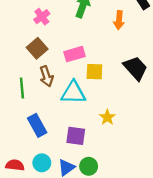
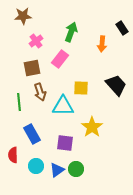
brown square: (37, 48) -> (32, 68), turned 30
pink rectangle: (75, 54) -> (60, 59), moved, turned -36
yellow star: (107, 117) -> (92, 127), size x1.5
red semicircle: (15, 165) -> (13, 155), moved, turned -98

